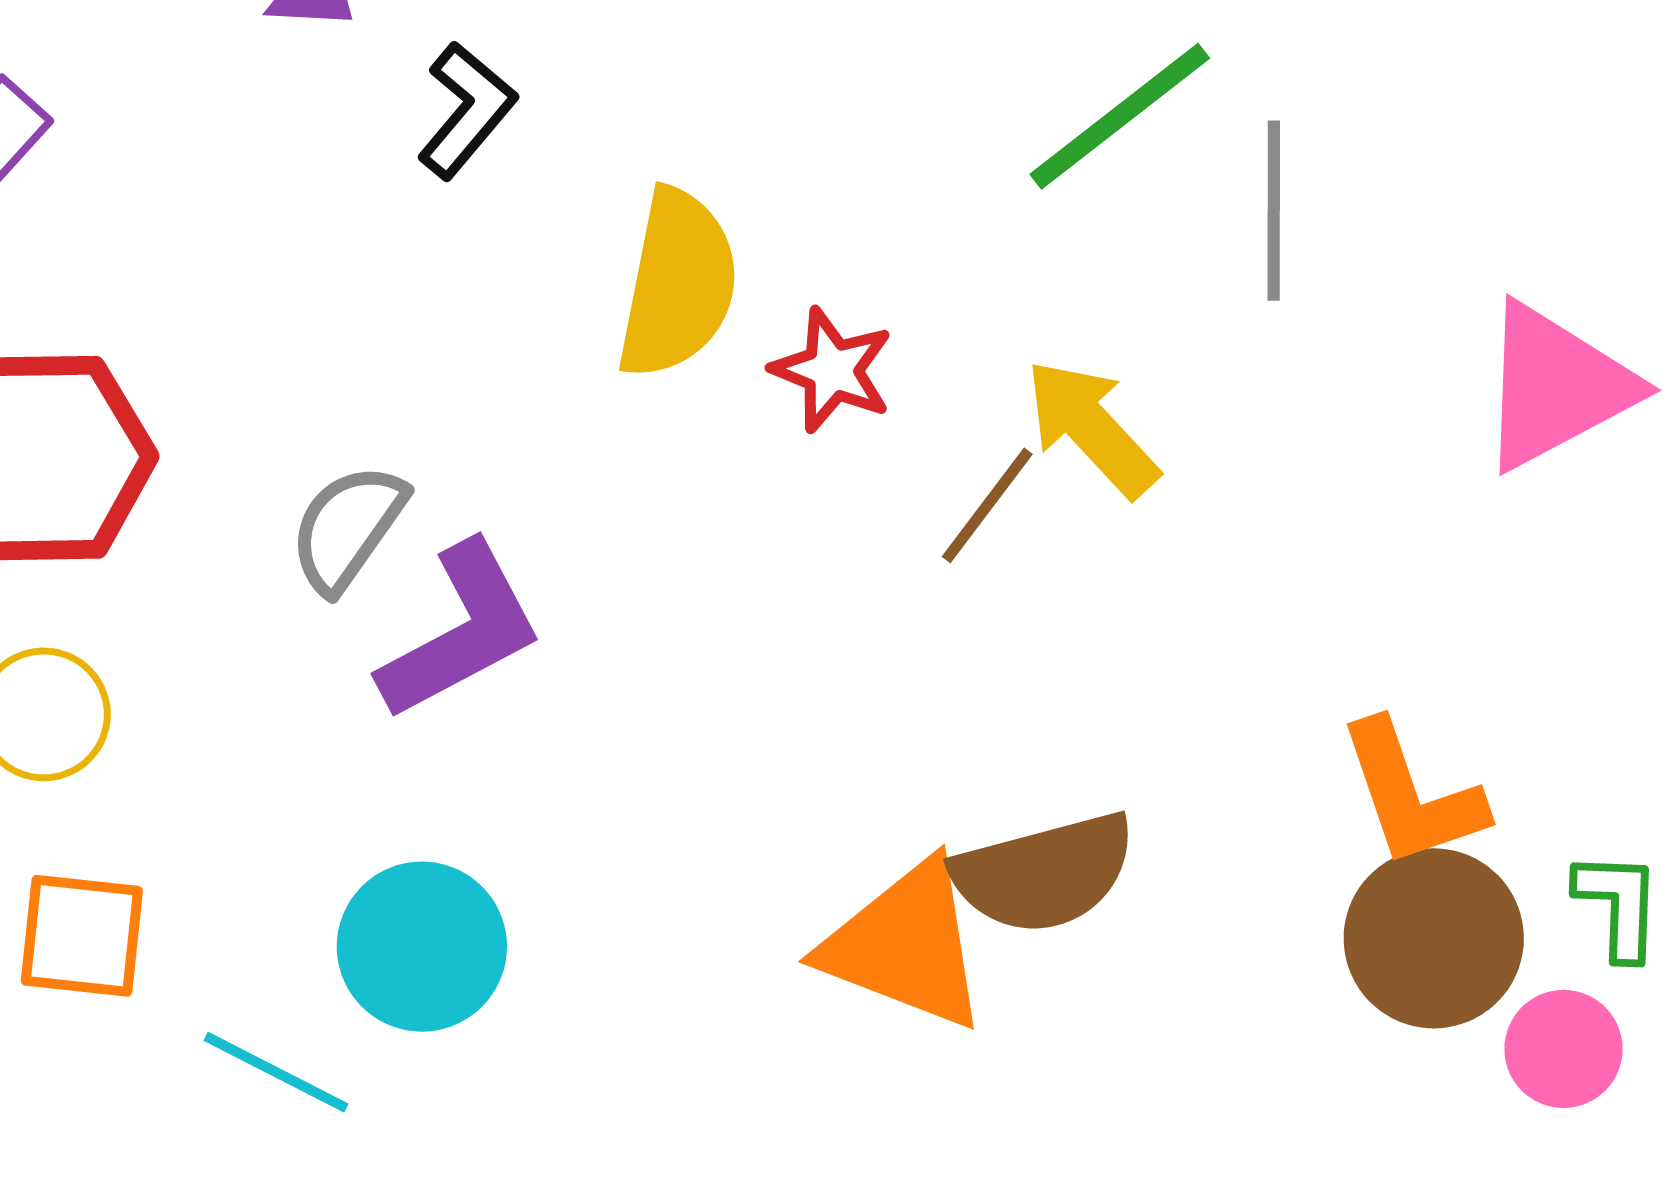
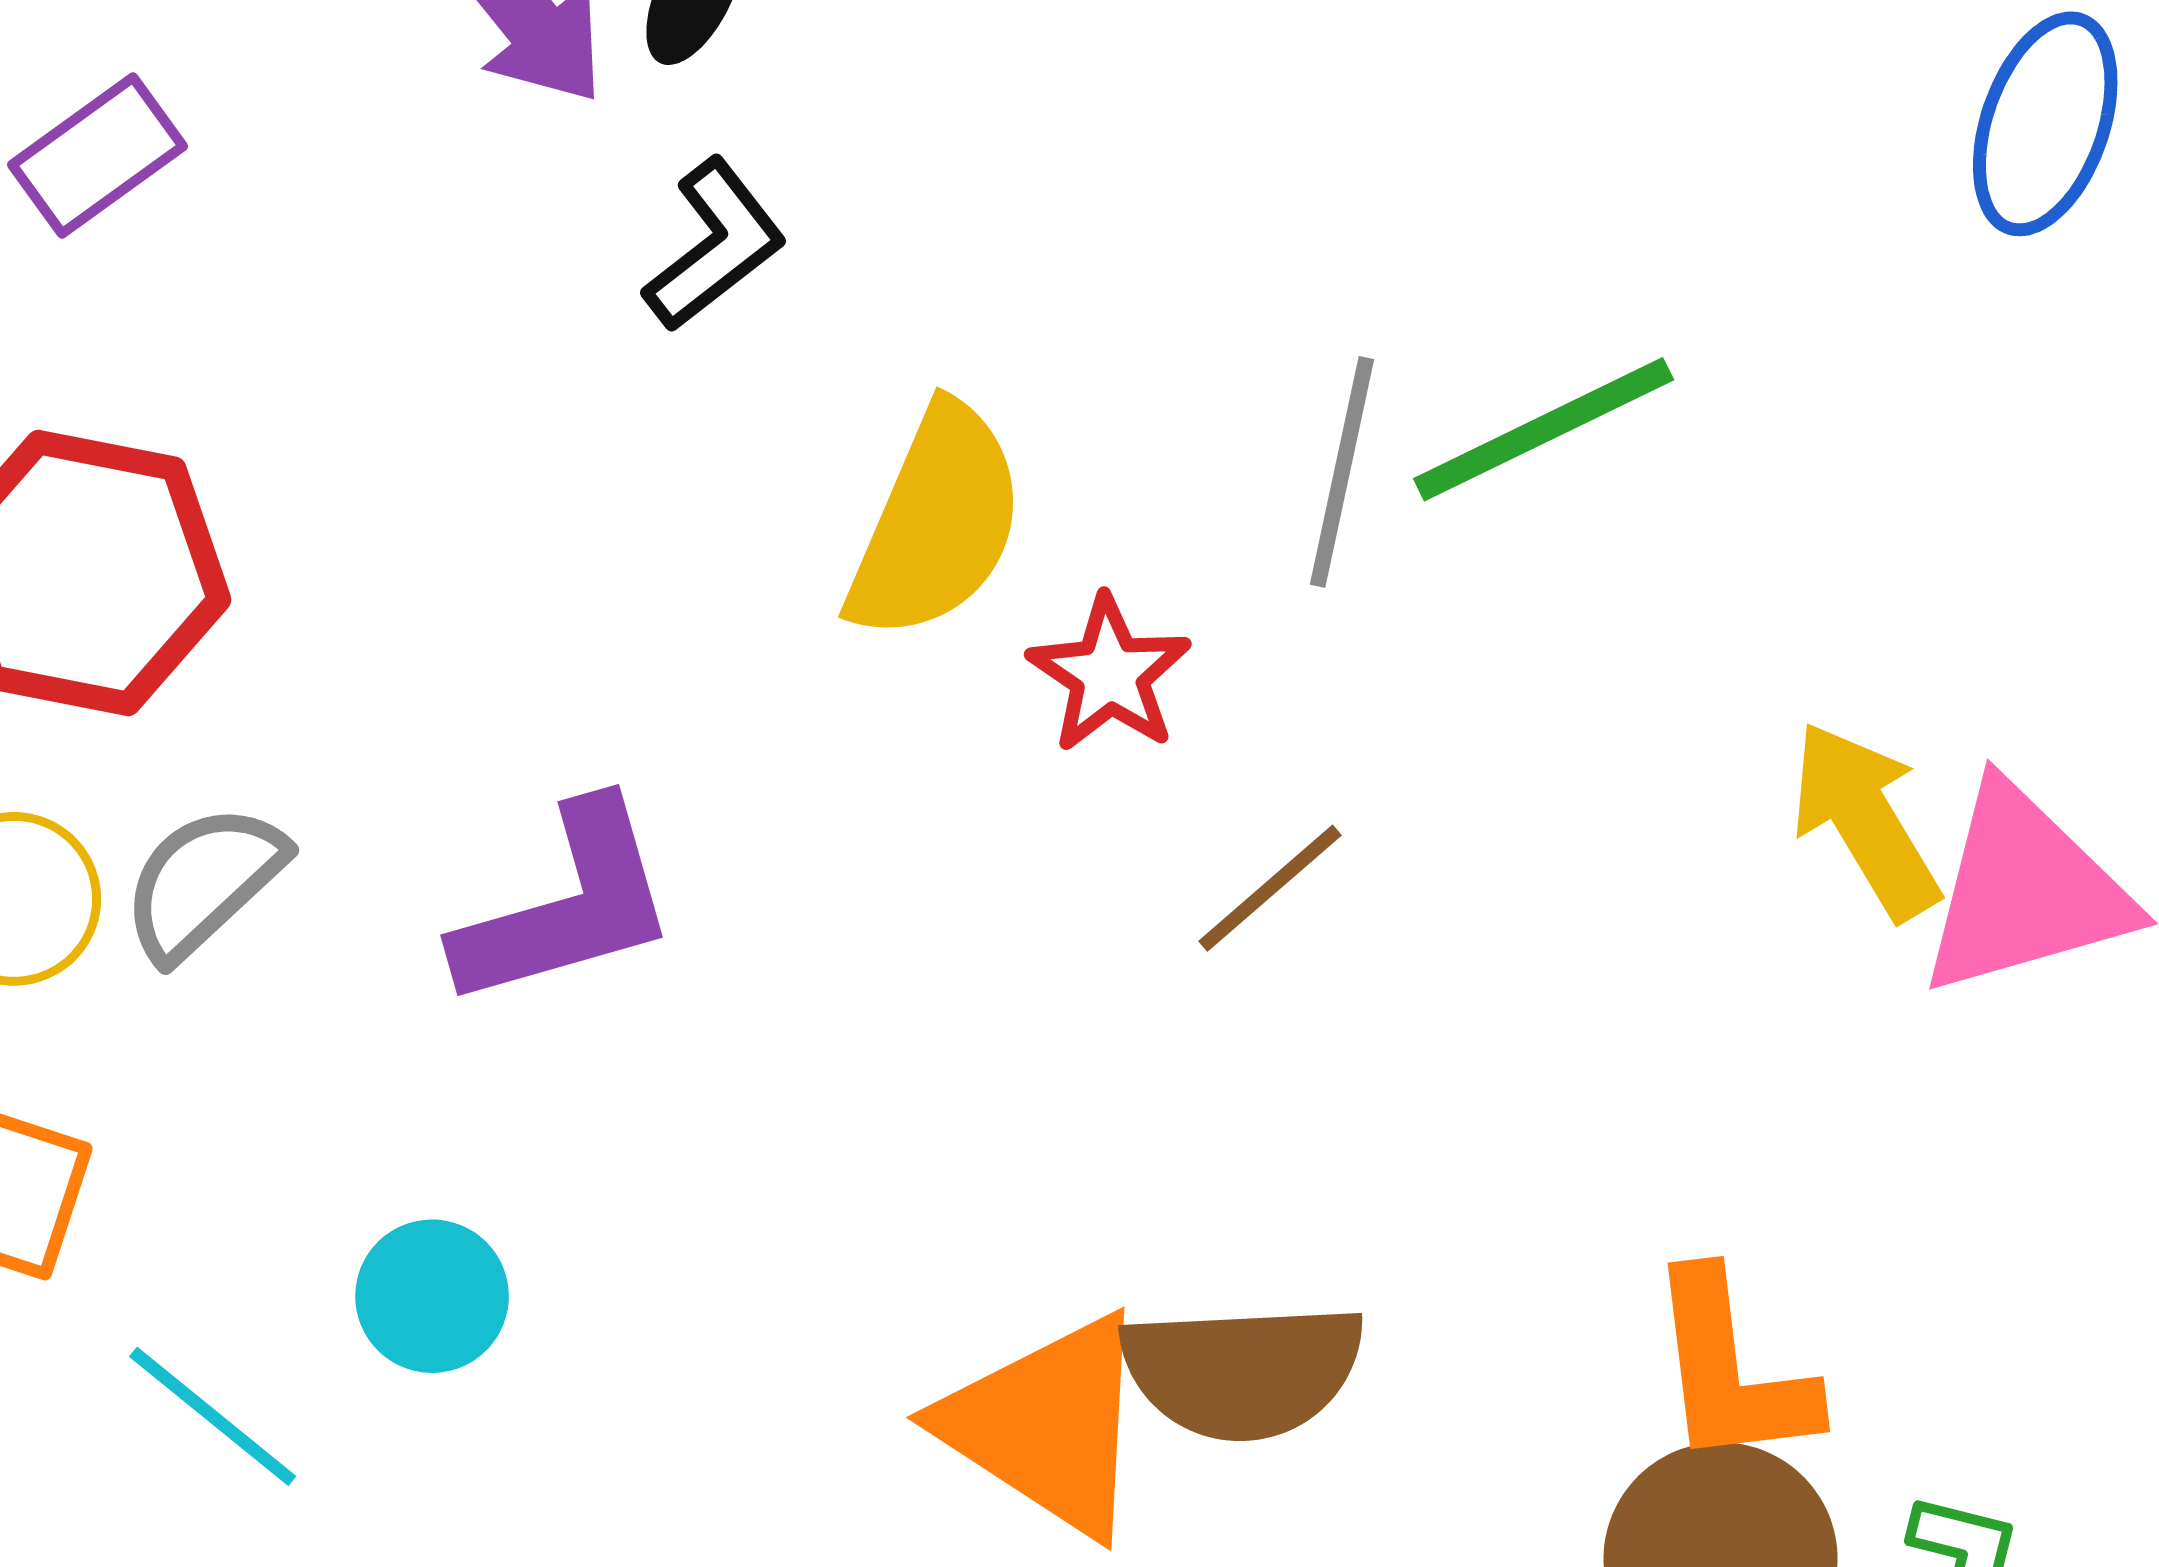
gray line: (1274, 211) -> (1342, 472), moved
yellow arrow: (1091, 428) -> (1865, 820), moved
gray semicircle: (348, 528) -> (204, 882), moved
cyan circle: (422, 947) -> (432, 1296), size x0.7

